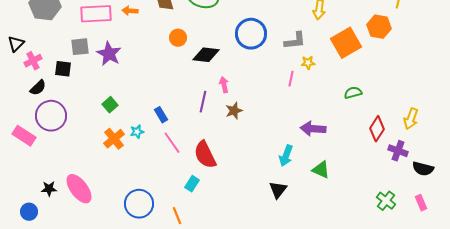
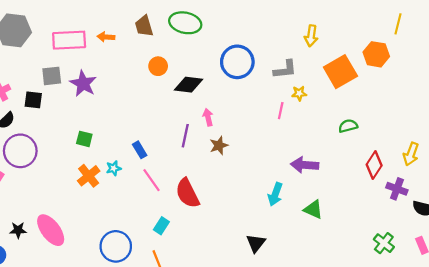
green square: (110, 105) -> (84, 139), turned -35
cyan rectangle: (192, 184) -> (161, 226), moved
black triangle: (278, 190) -> (256, 243), moved

